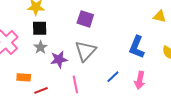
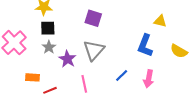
yellow triangle: (160, 16) -> (160, 21), moved
purple star: (59, 59) -> (67, 59), turned -30

